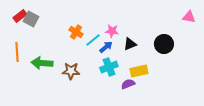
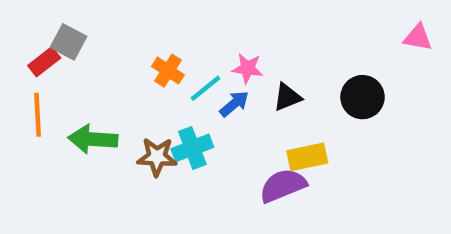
red rectangle: (20, 16) -> (44, 62), moved
cyan cross: (109, 67) -> (192, 148), moved
purple semicircle: (128, 84) -> (283, 186), size x1.5

